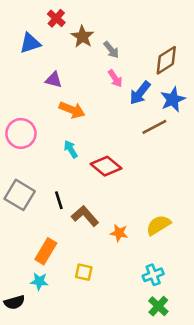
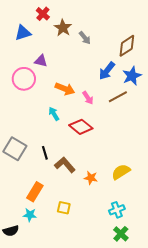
pink arrow: (115, 79) -> (88, 98), moved
orange arrow: (72, 110) -> (65, 89), moved
pink circle: (21, 133) -> (24, 79), moved

